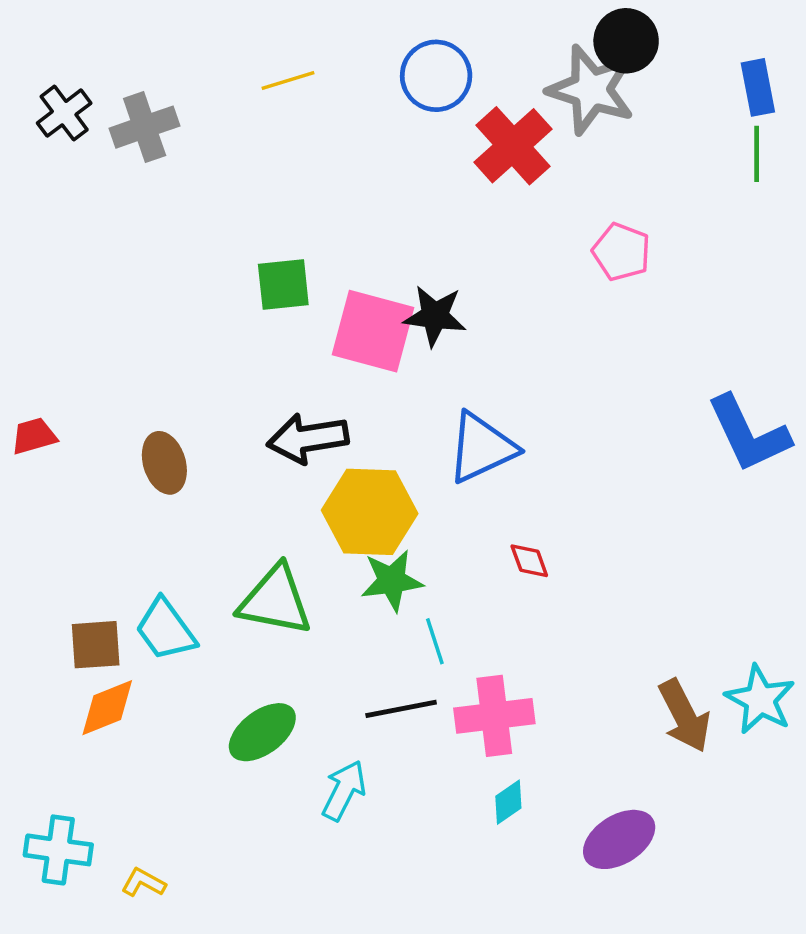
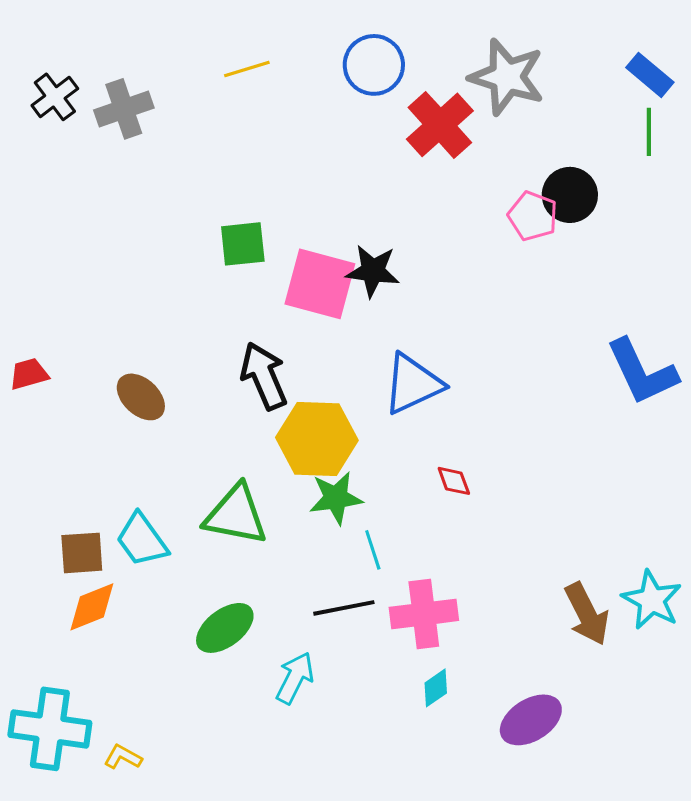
black circle: (626, 41) -> (570, 195), moved
blue rectangle: (758, 87) -> (650, 75), turned -39
black arrow: (308, 438) -> (264, 376), turned 76
brown ellipse: (164, 463) -> (141, 397), turned -30
cyan cross: (58, 850) -> (50, 729), size x1.4

